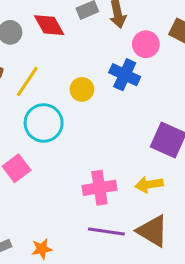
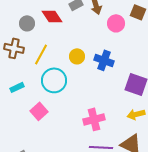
blue cross: (125, 75) -> (104, 60), moved
yellow arrow: (149, 184) -> (136, 114), moved

